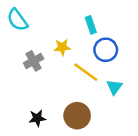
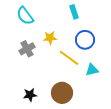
cyan semicircle: (17, 20) -> (25, 16), moved
cyan rectangle: (91, 25) -> (74, 12), moved
cyan triangle: (114, 87) -> (92, 70), turned 40

